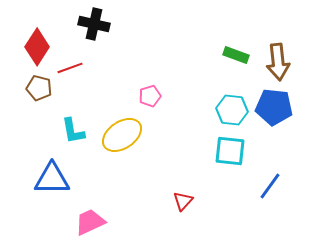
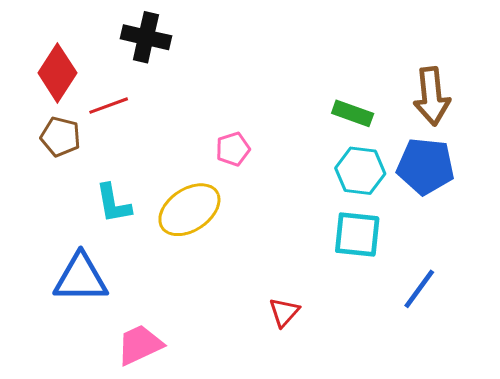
green rectangle: (236, 55) -> (353, 113), moved

